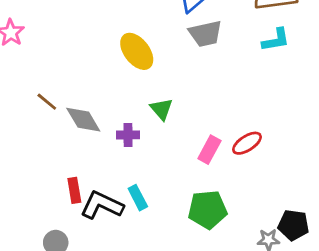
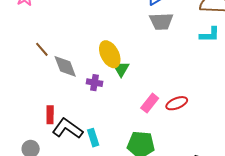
yellow ellipse: (137, 51) -> (110, 54), moved
cyan rectangle: (138, 198) -> (93, 138), moved

